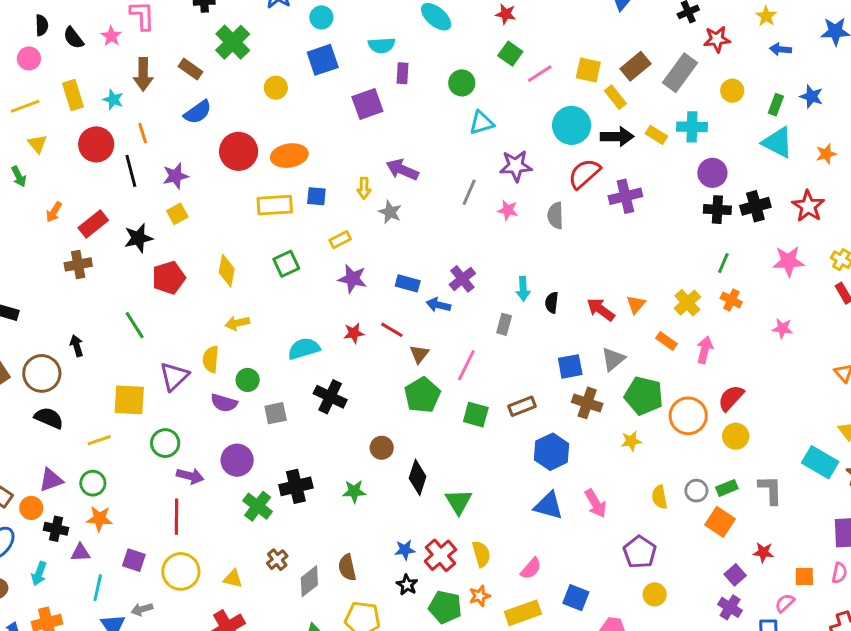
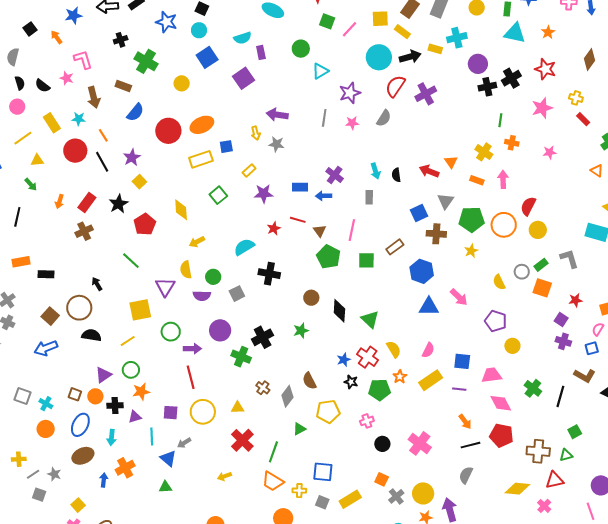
yellow triangle: (37, 144) -> (37, 160), turned -40
gray semicircle: (555, 216) -> (384, 118), turned -132

